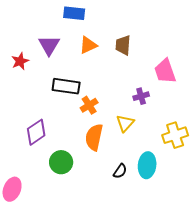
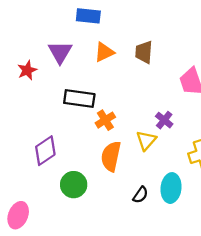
purple cross: (141, 96) -> (164, 120), moved, turned -35

